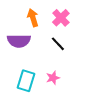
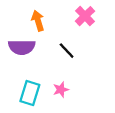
pink cross: (61, 18) -> (85, 16), moved

